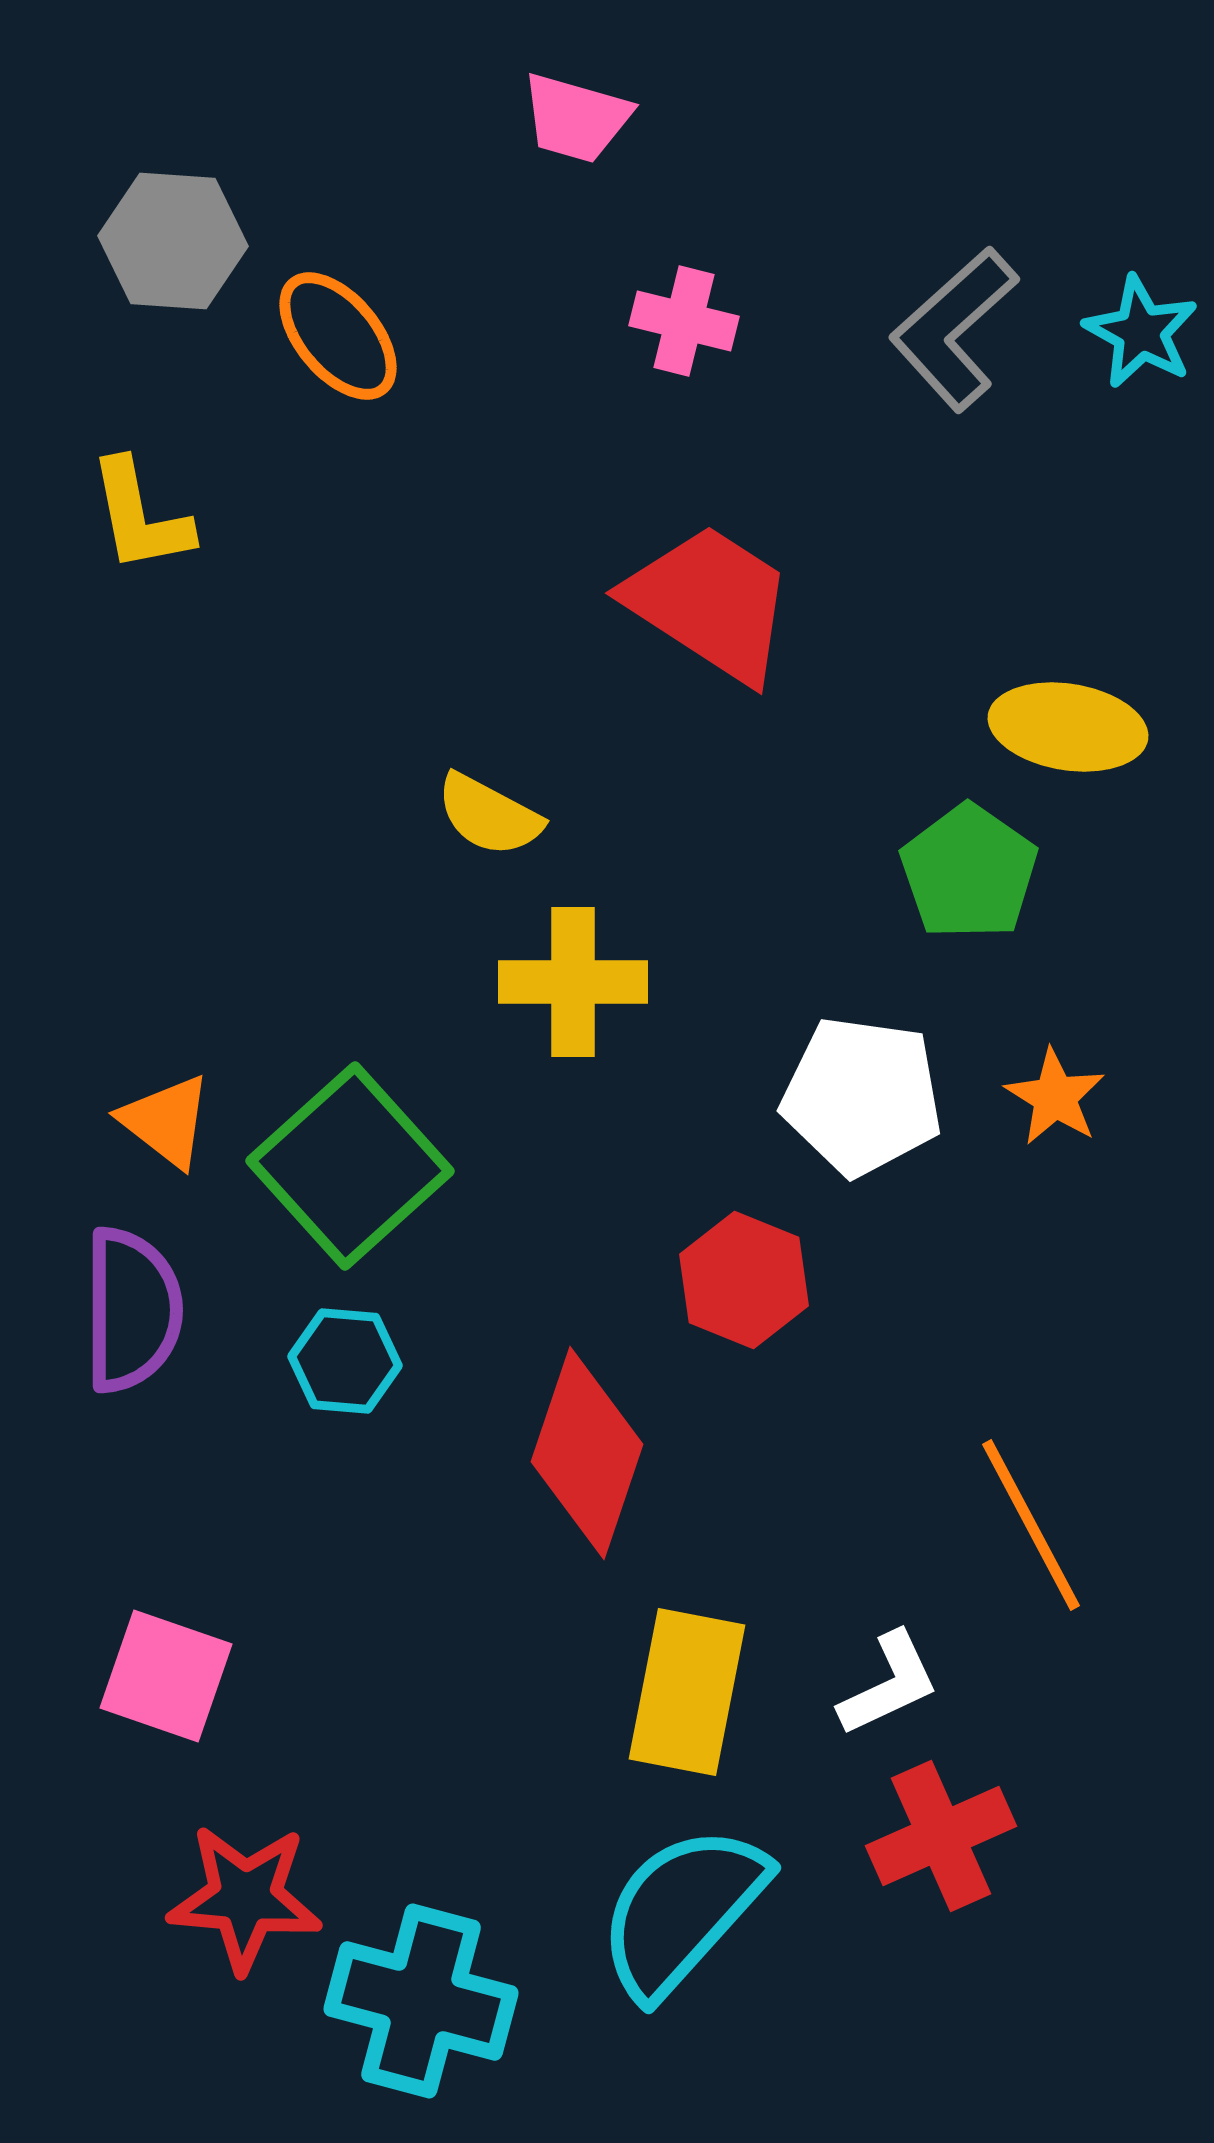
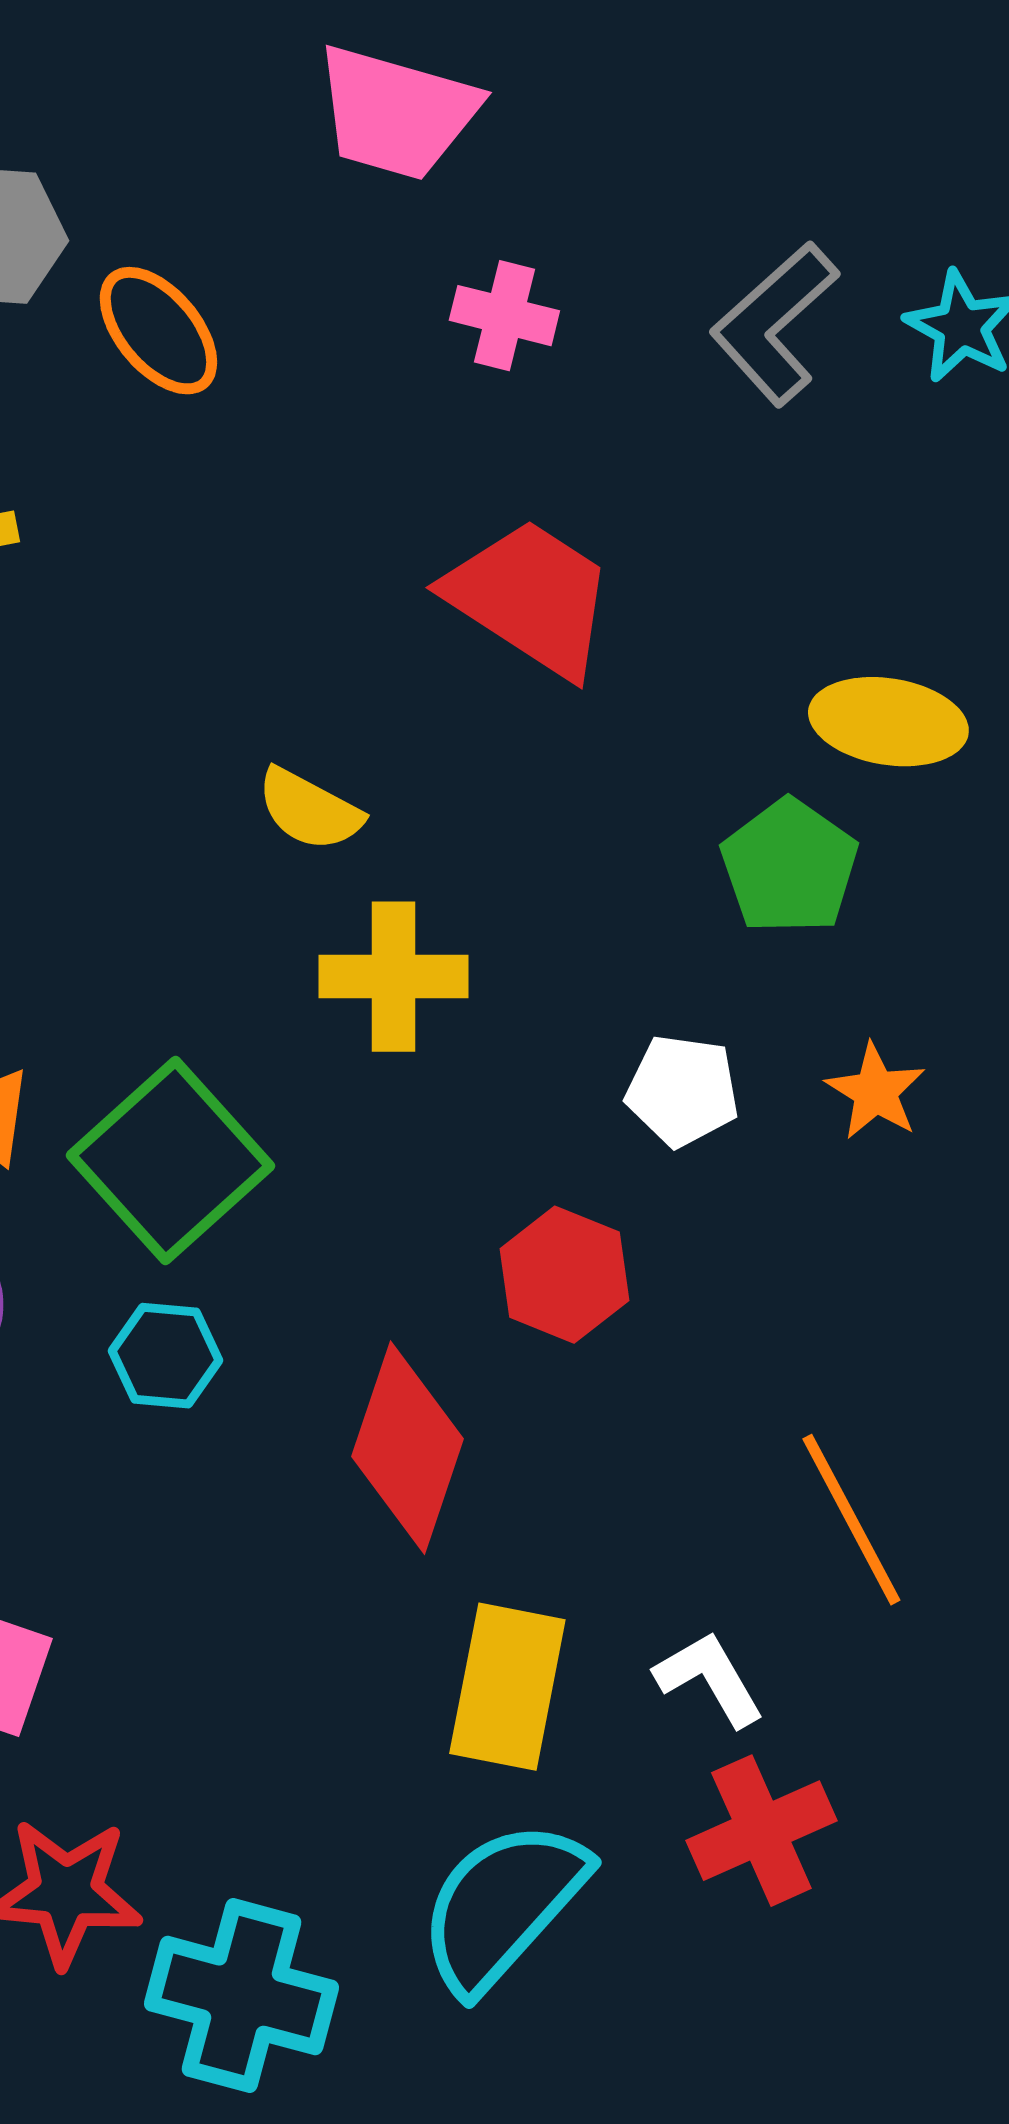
pink trapezoid: (576, 118) -> (396, 113), size x1.5
white pentagon: (862, 1096) -> (682, 1091), size x0.7
white L-shape: (889, 1684) -> (709, 1679), turned -95

